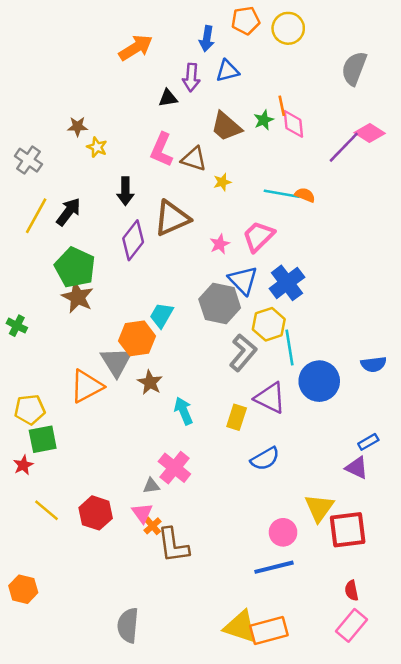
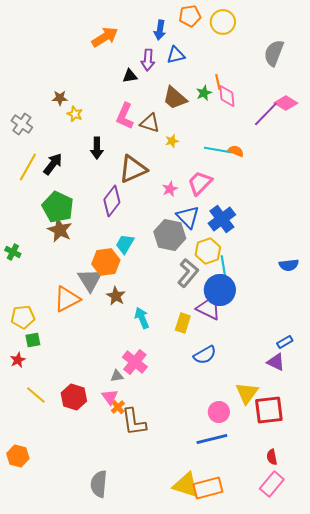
purple diamond: (133, 240) -> (112, 201), moved
blue semicircle: (374, 364) -> (289, 265), moved
blue circle: (319, 381) -> (220, 290), moved
green square: (43, 439) -> (33, 340), size x0.7

